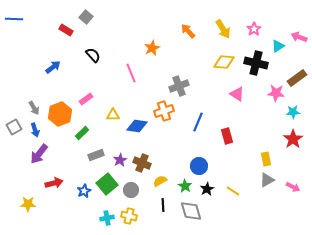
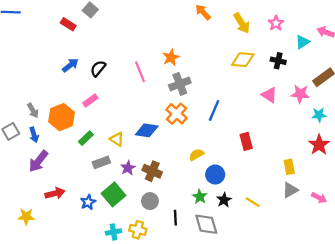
orange arrow: (188, 31) -> (203, 12), moved
orange star: (152, 48) -> (171, 57), moved
black semicircle: (93, 55) -> (98, 68), moved, turned -98
black cross: (256, 63) -> (278, 61), size x0.6
blue arrow: (53, 67) -> (70, 65), moved
gray cross: (179, 86) -> (180, 84), moved
pink triangle: (237, 94) -> (269, 95), moved
orange cross: (164, 111) -> (176, 114), turned -30
yellow triangle: (113, 115) -> (117, 139), moved, turned 32
blue line: (198, 122) -> (214, 110), moved
yellow semicircle: (160, 181) -> (196, 155), moved
gray circle: (131, 190) -> (150, 201), moved

